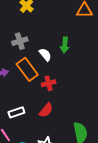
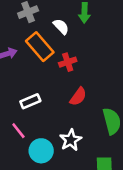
red semicircle: (46, 110) -> (78, 97), moved

